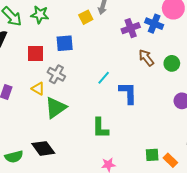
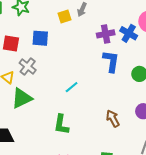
brown arrow: (146, 58) -> (113, 118), moved
cyan line: (104, 78) -> (72, 87), moved
blue L-shape: (128, 93) -> (111, 61), moved

